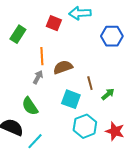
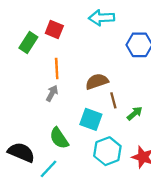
red square: (54, 23) -> (54, 30), moved
brown semicircle: (63, 67) -> (97, 81), moved
green semicircle: (30, 106) -> (59, 138), moved

